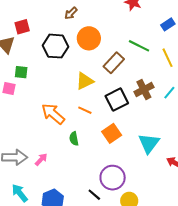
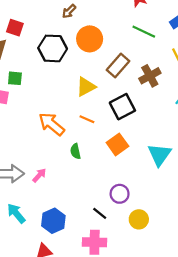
red square: (22, 27) -> (15, 28), turned 35
green line: (139, 46) -> (144, 32), moved
brown cross: (144, 90) -> (150, 76), moved
purple circle: (113, 178) -> (120, 194), size x0.7

